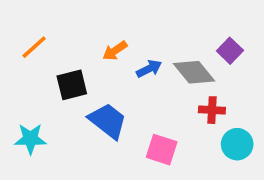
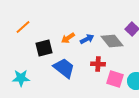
orange arrow: (115, 51) -> (68, 38), moved
red cross: (212, 110) -> (98, 64), moved
pink square: (162, 150) -> (115, 79), moved

